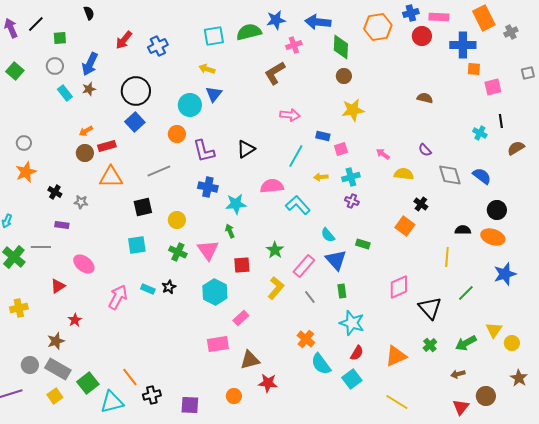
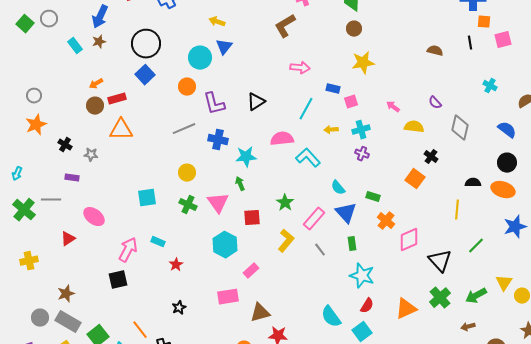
gray circle: (55, 66) -> (49, 19), moved
black line: (501, 121) -> (470, 43), moved
gray line: (159, 171) -> (184, 129), moved
gray diamond: (450, 175) -> (460, 128), turned 30
blue semicircle: (482, 176) -> (507, 130), moved
black square: (143, 207) -> (118, 280), moved
black star: (169, 287) -> (179, 308), moved
red star: (75, 320) -> (176, 265), moved
orange cross: (306, 339) -> (386, 221), moved
green cross: (430, 345) -> (440, 298), size x1.5

